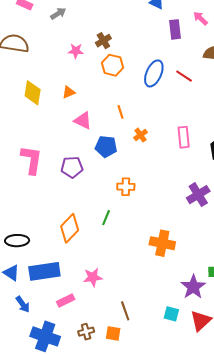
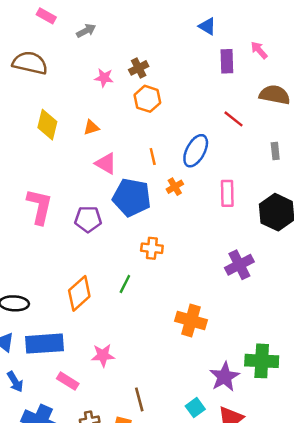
blue ellipse: (154, 73) -> (196, 151), moved
blue pentagon: (106, 147) -> (132, 197), size x1.4
pink rectangle: (66, 300) -> (68, 381), turned 54
cyan square: (171, 314) -> (195, 408), turned 35

